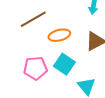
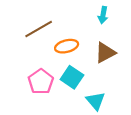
pink pentagon: (35, 68) -> (41, 82), turned -30

